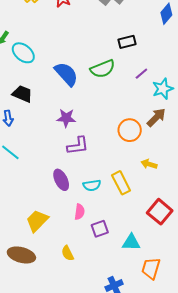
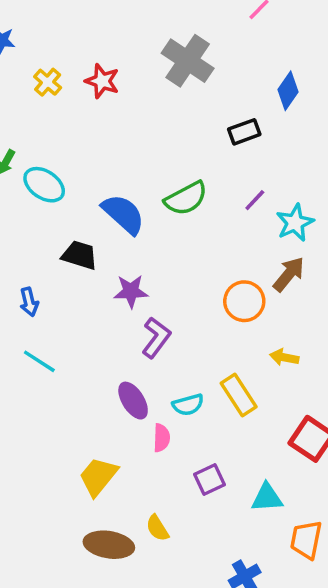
black rectangle: (127, 42) -> (244, 132), moved
black trapezoid: (22, 94) -> (80, 255), moved
purple L-shape: (78, 146) -> (156, 338), turned -40
pink semicircle: (80, 212) -> (161, 438), moved
brown ellipse: (21, 255) -> (109, 545), moved

